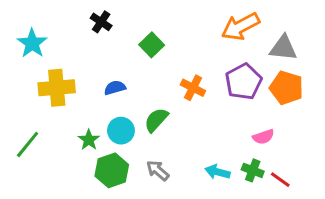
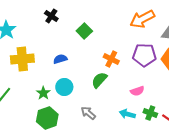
purple pentagon: (244, 82) -> (144, 55), turned 30
green semicircle: (156, 120) -> (99, 80), moved
pink semicircle: (263, 137) -> (137, 91), moved
green hexagon: (112, 170) -> (47, 118), moved

